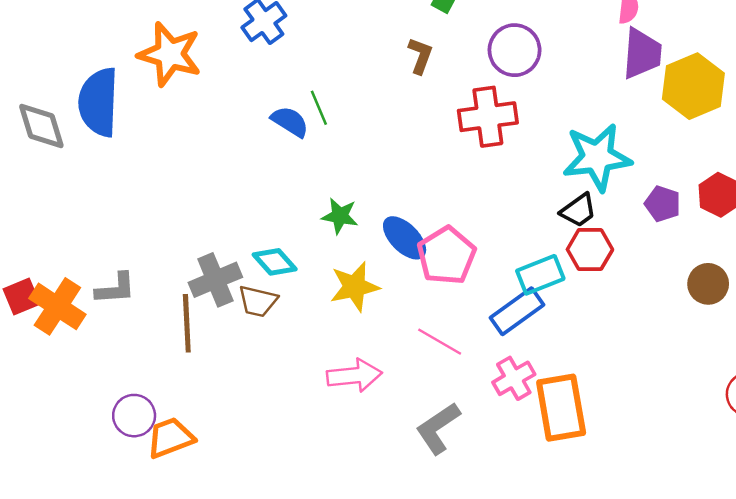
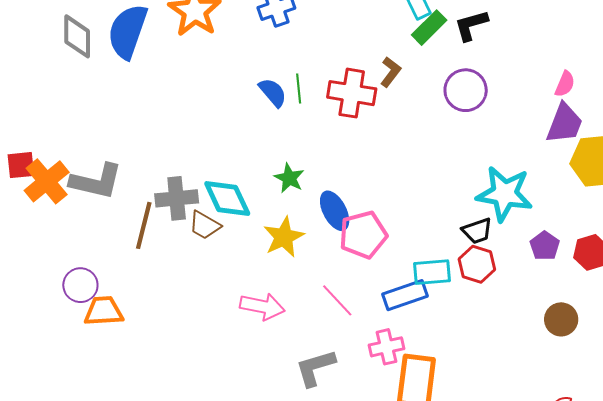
red cross: (488, 117) -> (352, 93), moved
cyan diamond: (275, 262) -> (227, 198), size x1.4
yellow star: (354, 287) -> (284, 237), turned -30
gray L-shape: (115, 289) -> (96, 181), size x1.5

